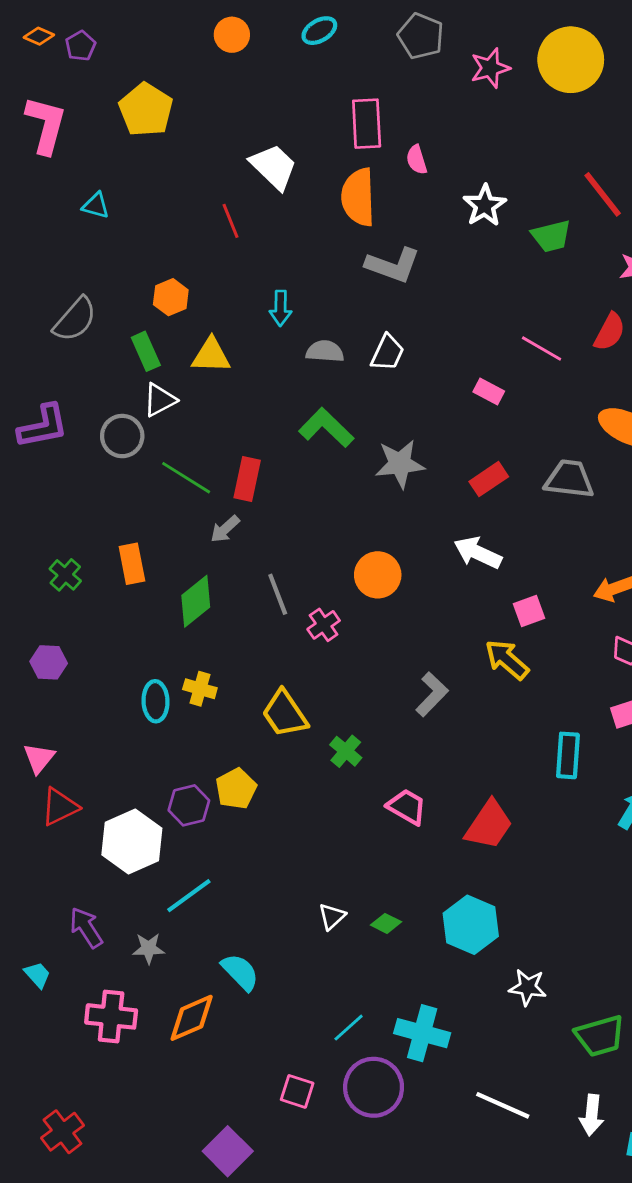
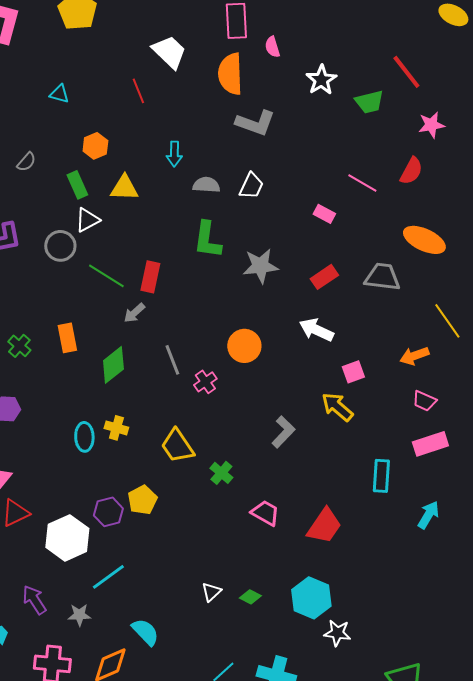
cyan triangle: (96, 206) -> (59, 94), moved
gray semicircle: (75, 319) -> (26, 162), size x0.6
green L-shape: (326, 428) -> (207, 240), turned -126
white star: (528, 987) -> (337, 633), moved

